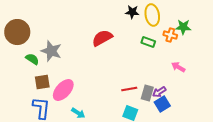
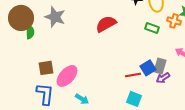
gray star: (51, 51) -> (55, 17), moved
green semicircle: (32, 59) -> (30, 32), moved, turned 56
gray rectangle: (147, 93) -> (160, 66), moved
blue square: (162, 104) -> (148, 68), moved

